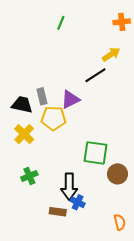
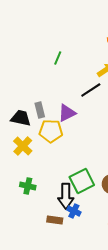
green line: (61, 23) -> (58, 58), moved
green square: (95, 153) -> (82, 181), moved, turned -35
green cross: (29, 176) -> (28, 186), turned 35

